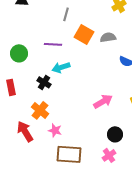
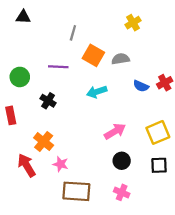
cyan arrow: (61, 67) -> (97, 92), moved
black cross: (44, 82) -> (48, 101), moved
black circle: (115, 134) -> (122, 161), moved
pink cross: (109, 155) -> (122, 192), turned -32

